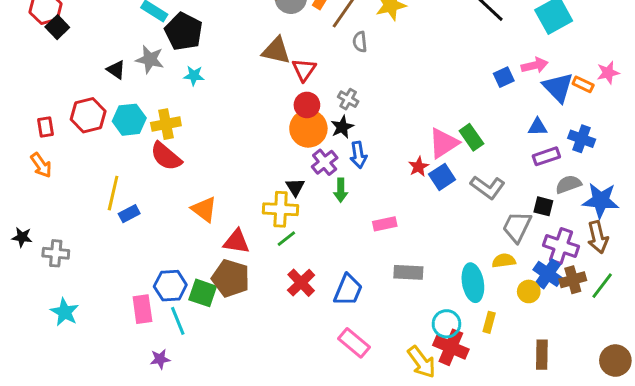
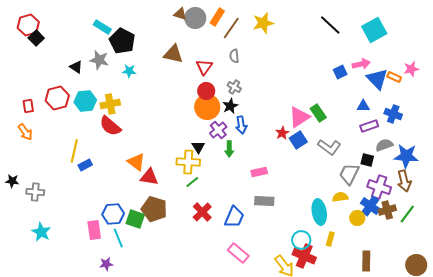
gray semicircle: (360, 42) -> (234, 56), moved
brown triangle: (276, 51) -> (173, 54), moved
red triangle: (236, 242) -> (149, 177), moved
gray rectangle: (408, 272) -> (264, 201), moved

